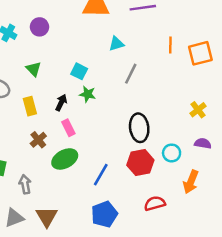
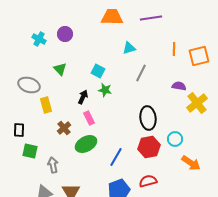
yellow rectangle: (30, 106) -> (46, 105), moved
yellow cross: (198, 110) -> (197, 103), size x1.5
purple semicircle: (203, 143) -> (179, 86), moved
orange arrow: (191, 182) -> (191, 163), turned -78
red semicircle: (155, 203) -> (148, 181), moved

